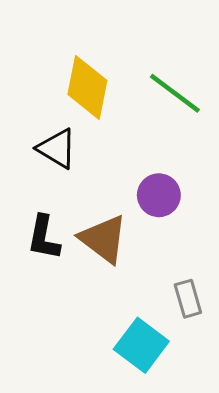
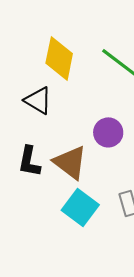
cyan square: (141, 345) -> (80, 207), moved

